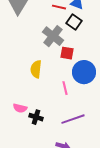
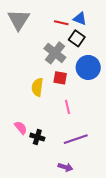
red square: (67, 53) -> (60, 78), moved
blue circle: (84, 72) -> (88, 67), moved
pink semicircle: (20, 108) -> (21, 128), turned -144

